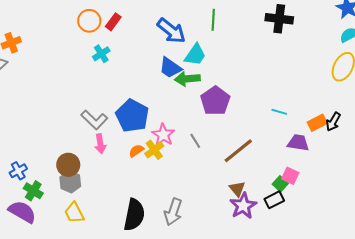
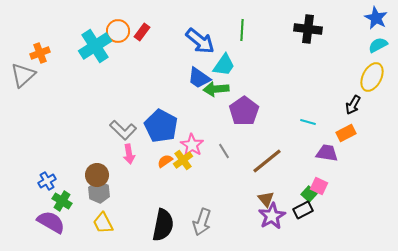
cyan cross: (101, 54) -> (95, 46), moved, size x1.8
black arrow: (333, 122) -> (353, 105), moved

